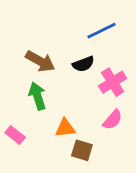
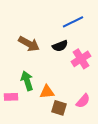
green arrow: (37, 96) -> (27, 81), moved
pink semicircle: (113, 120) -> (83, 101), moved
pink rectangle: (15, 135) -> (11, 97), turned -40

